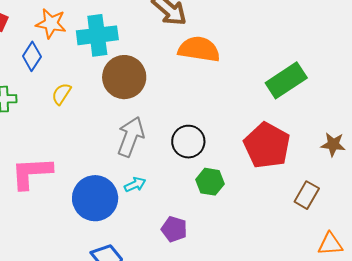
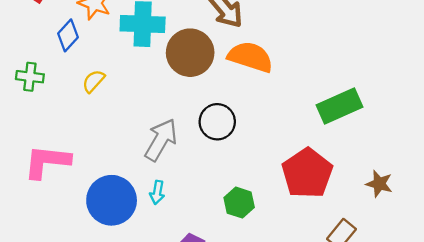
brown circle: (124, 77) -> (190, 53), moved
black circle: (188, 142) -> (217, 122), moved
cyan arrow: (135, 185) -> (157, 192), turned 115

